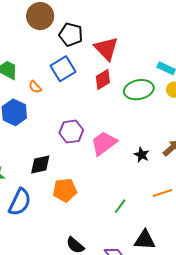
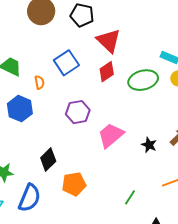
black pentagon: (71, 35) -> (82, 15), moved
orange semicircle: (35, 87) -> (39, 82), turned -144
purple hexagon: (71, 132) -> (78, 112), moved
black diamond: (40, 165) -> (48, 160), turned -30

